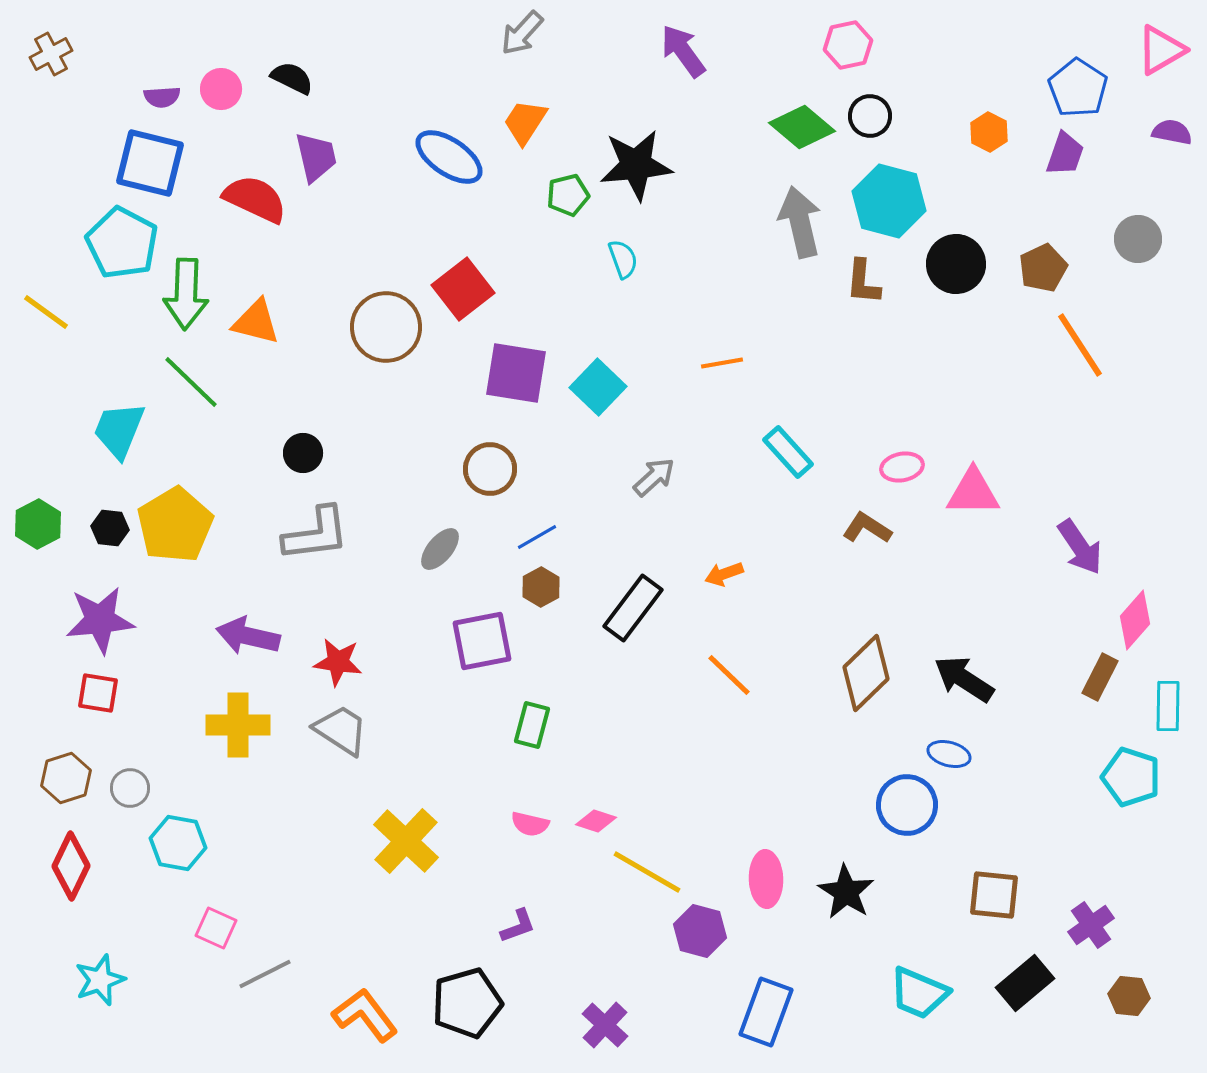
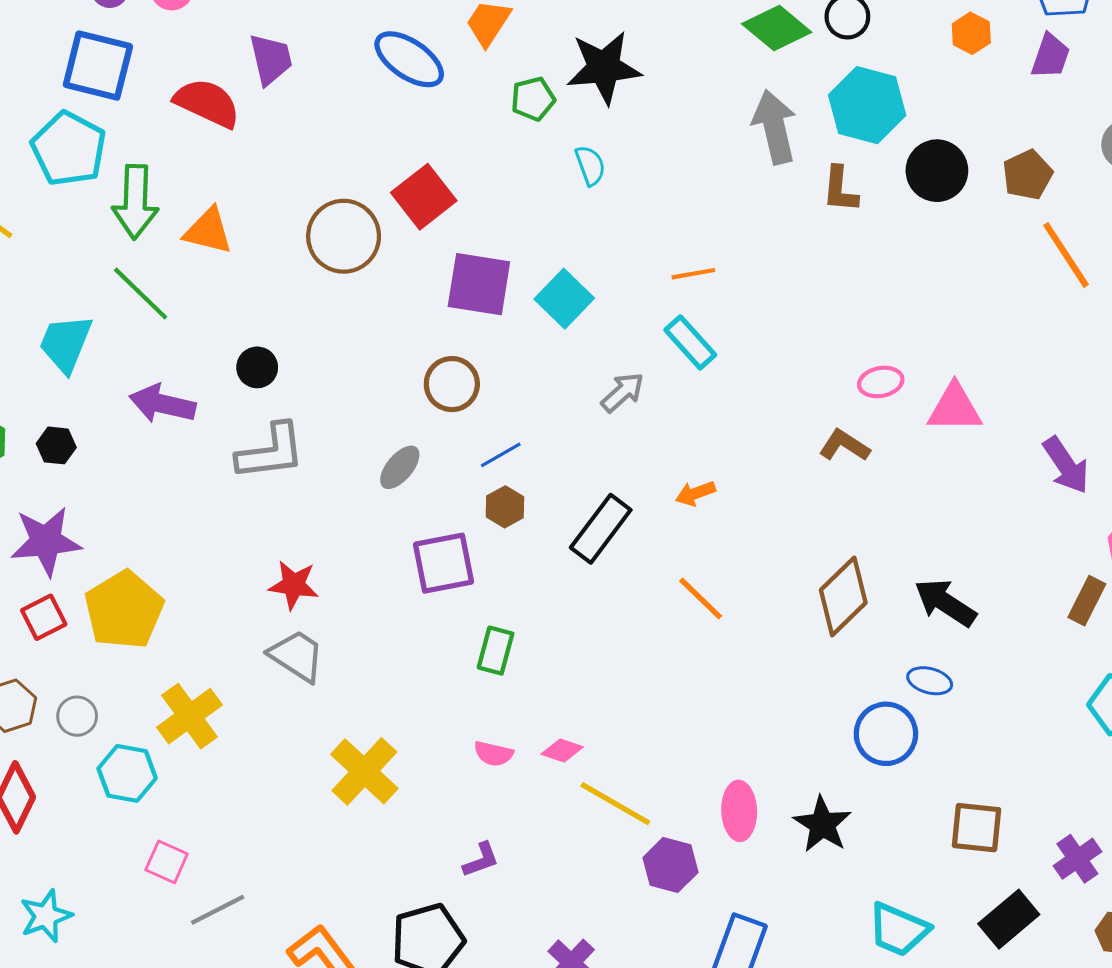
cyan rectangle: (788, 452) -> (690, 342), moved
yellow pentagon: (175, 525) -> (124, 610), moved
purple arrow: (248, 636) -> (162, 404), moved
red square: (98, 693) -> (44, 617), turned -36
yellow cross: (238, 725) -> (190, 716), moved, turned -36

